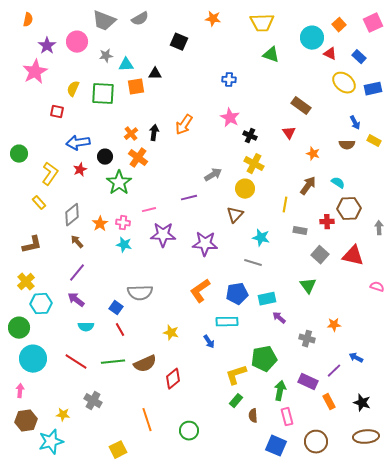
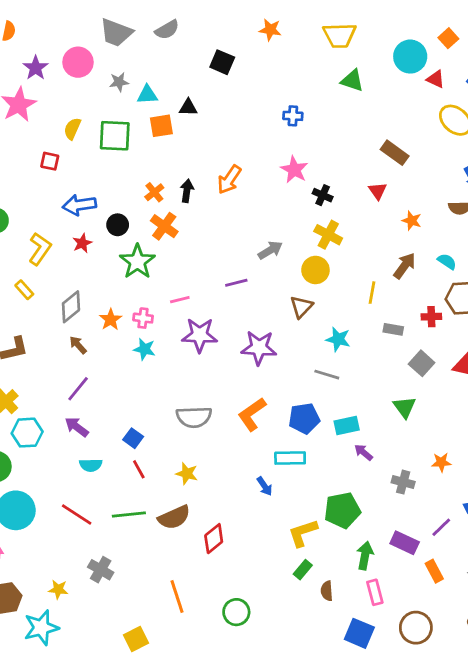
gray semicircle: (140, 293) -> (194, 417), moved
yellow star: (171, 333) -> (187, 474), moved

